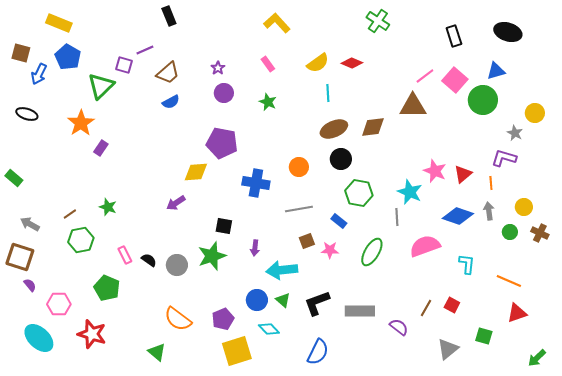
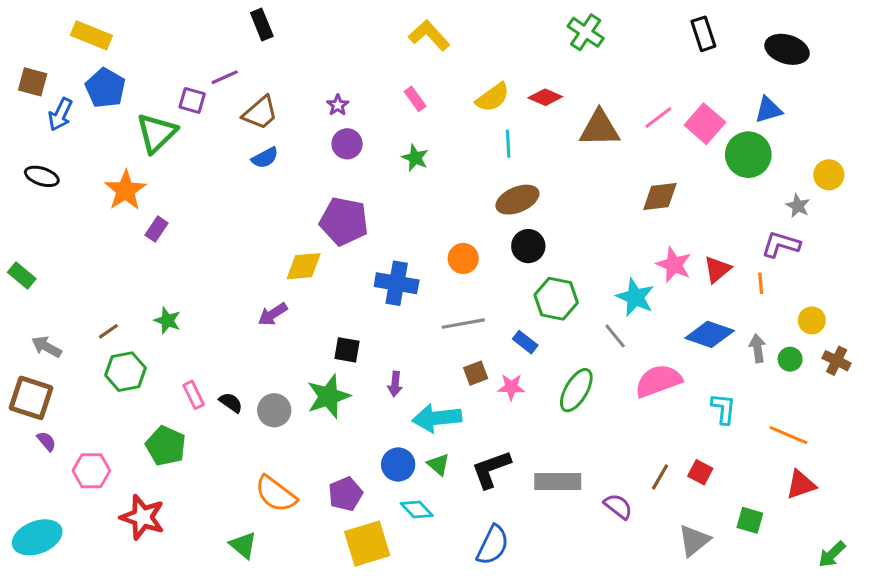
black rectangle: (454, 36) -> (703, 34), moved
brown triangle: (413, 106) -> (600, 128), moved
brown diamond: (373, 127) -> (660, 196), moved
gray arrow: (489, 211) -> (758, 348), moved
gray line: (397, 217) -> (615, 336), turned -36
cyan ellipse: (39, 338) -> (37, 537), moved, turned -64

